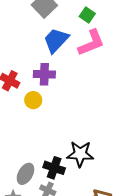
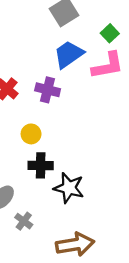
yellow circle: (33, 100) -> (31, 134), moved
black cross: (54, 168) -> (41, 165), moved, turned -30

